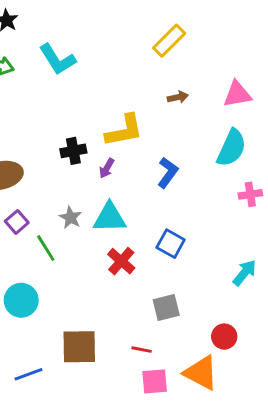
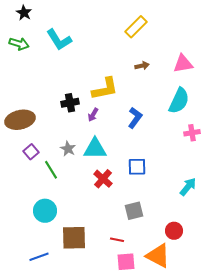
blue square: (171, 244) -> (137, 167), turned -30
cyan circle: (21, 300) -> (45, 211), moved

